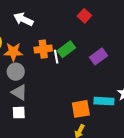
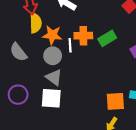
white line: (56, 57) -> (70, 45), moved
white square: (19, 113) -> (51, 98), size x1.5

